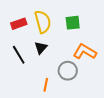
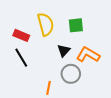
red rectangle: (19, 24) -> (21, 35), moved, turned 42
black triangle: (41, 48) -> (64, 51), moved

